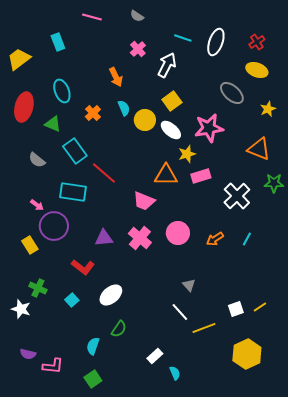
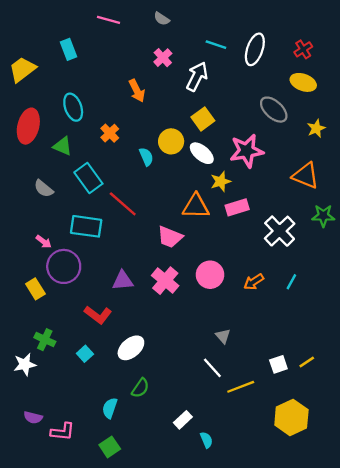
cyan semicircle: (124, 108) -> (146, 157), moved
white star: (21, 309) -> (25, 364), turned -30

